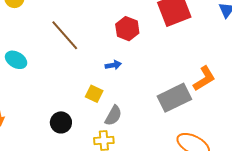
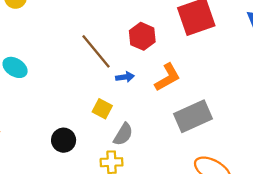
brown line: (65, 35) -> (96, 51), moved
orange L-shape: (204, 79) -> (167, 77), moved

